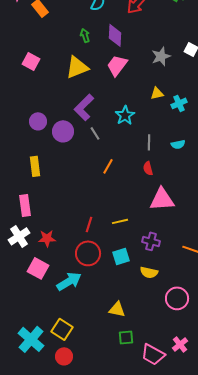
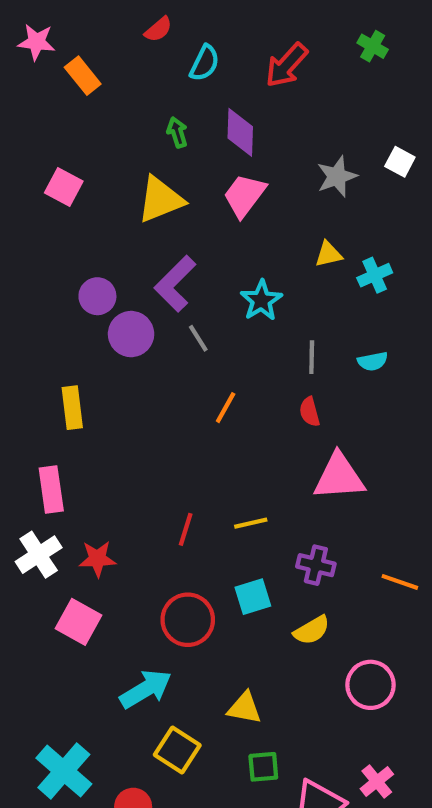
purple circle: (38, 121) -> (97, 296), moved
red circle: (88, 253) -> (188, 620), moved
yellow semicircle: (149, 272) -> (312, 630), turned -42
cyan arrow: (69, 281) -> (146, 689), moved
yellow square: (62, 329) -> (177, 750), moved

